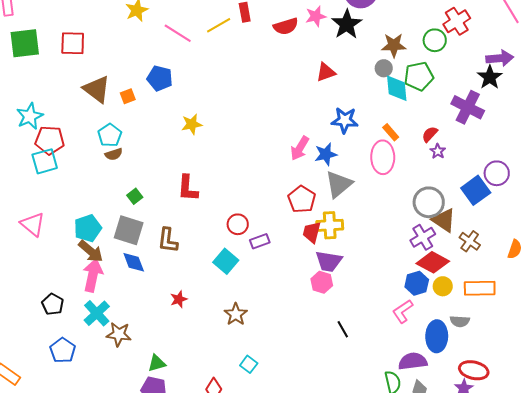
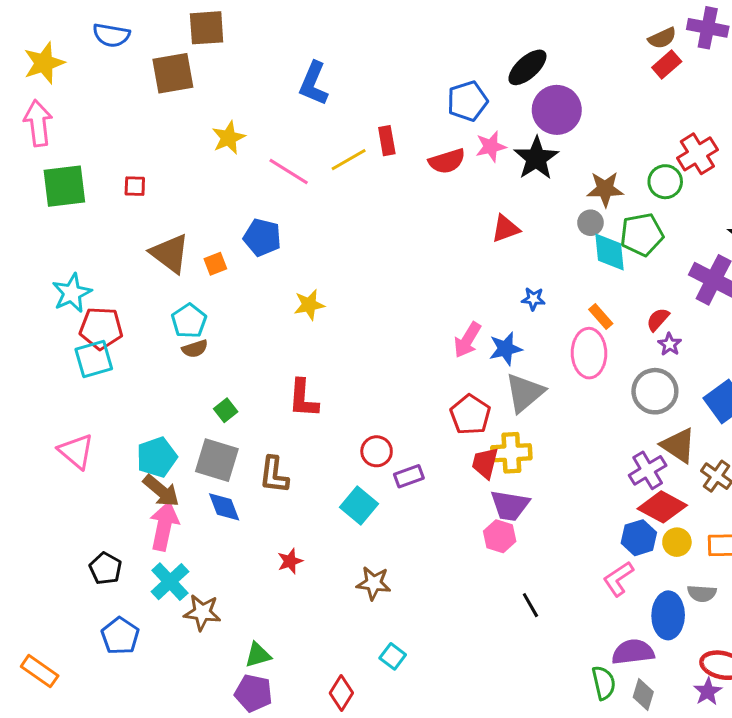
red square: (73, 43) -> (135, 186), size x0.6
blue star: (345, 120) -> (533, 299), size x0.6
gray circle: (429, 202) -> (655, 391), moved
brown star: (236, 314) -> (374, 583), turned -30

